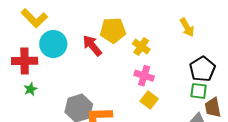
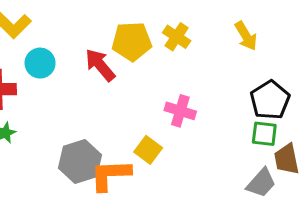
cyan circle: (53, 44) -> (40, 63), size x0.7
yellow cross: (141, 47) -> (177, 37), moved
yellow square: (149, 100) -> (148, 150), moved

